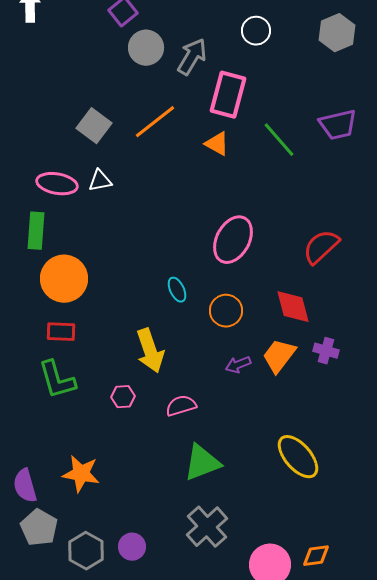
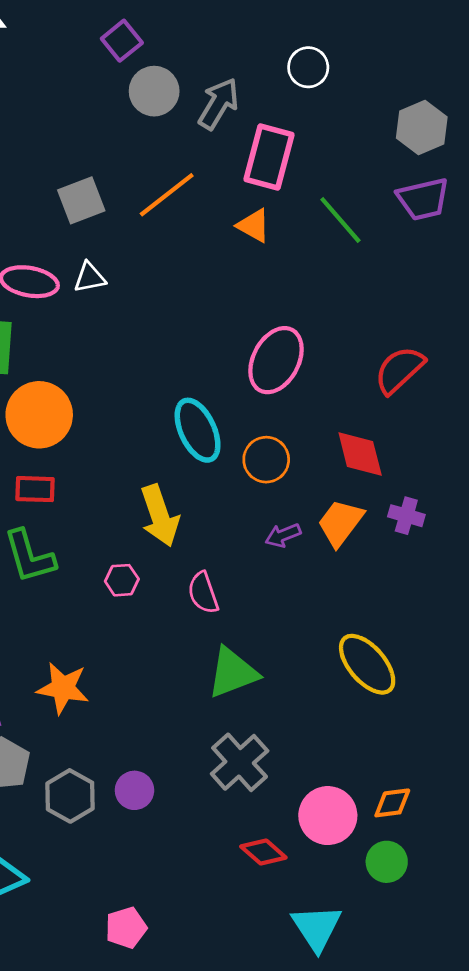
gray hexagon: (337, 33) -> (422, 128), moved
gray square: (94, 126) -> (81, 200), turned 32
cyan ellipse: (177, 290) -> (198, 430), size x1.8
pink semicircle: (181, 406) -> (203, 593), turned -92

